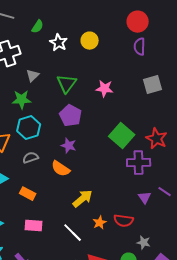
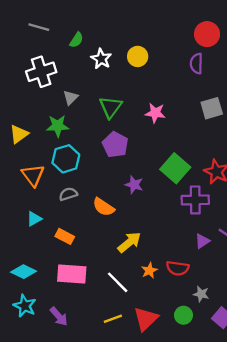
red circle: (138, 22) -> (207, 34), moved
purple star: (69, 146) -> (134, 185), moved
purple triangle: (145, 198) -> (202, 241), turned 32
pink rectangle: (34, 226) -> (72, 274), size x1.4

